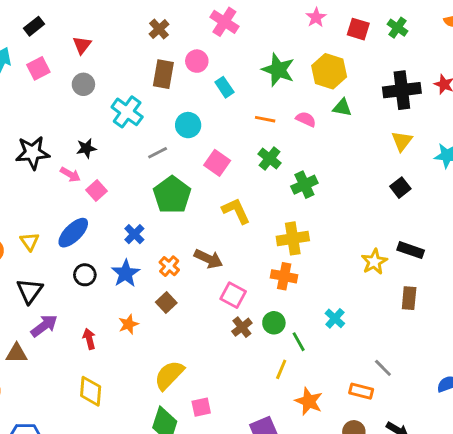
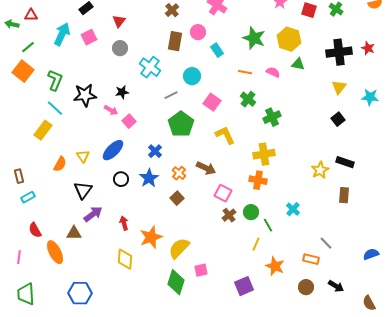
orange star: (128, 324) -> (151, 237), moved, size x1.6

